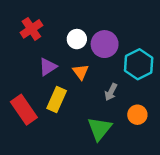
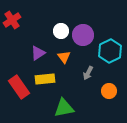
red cross: (31, 29) -> (12, 20), moved
yellow rectangle: (57, 100) -> (45, 79), turned 60
green triangle: (100, 129) -> (64, 108), moved, turned 40

